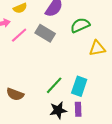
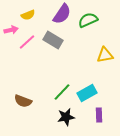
green semicircle: (80, 25) -> (88, 20), moved
cyan rectangle: (79, 86) -> (87, 93), turned 42
purple rectangle: (78, 109) -> (99, 115), moved

